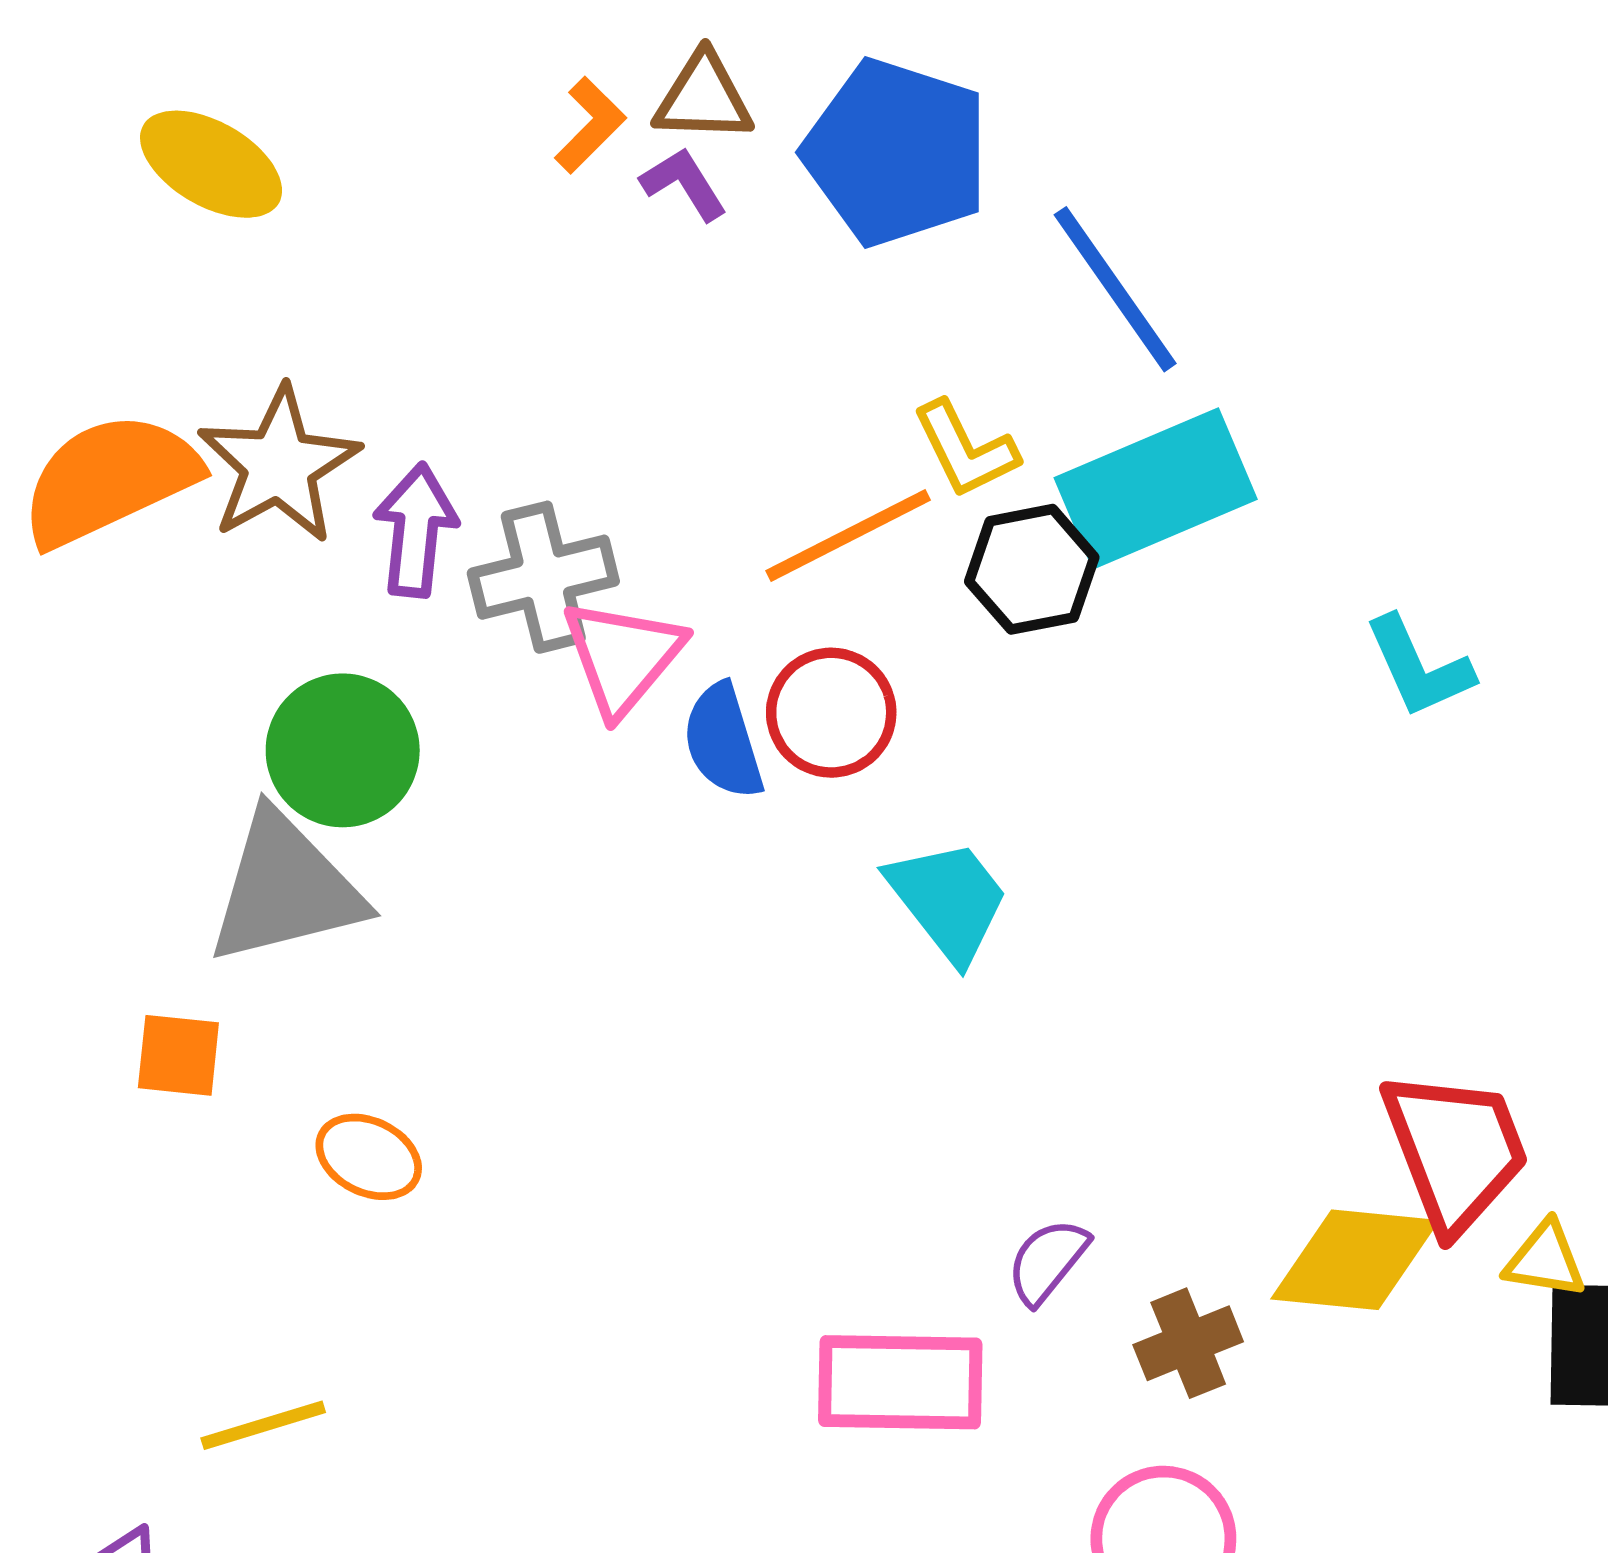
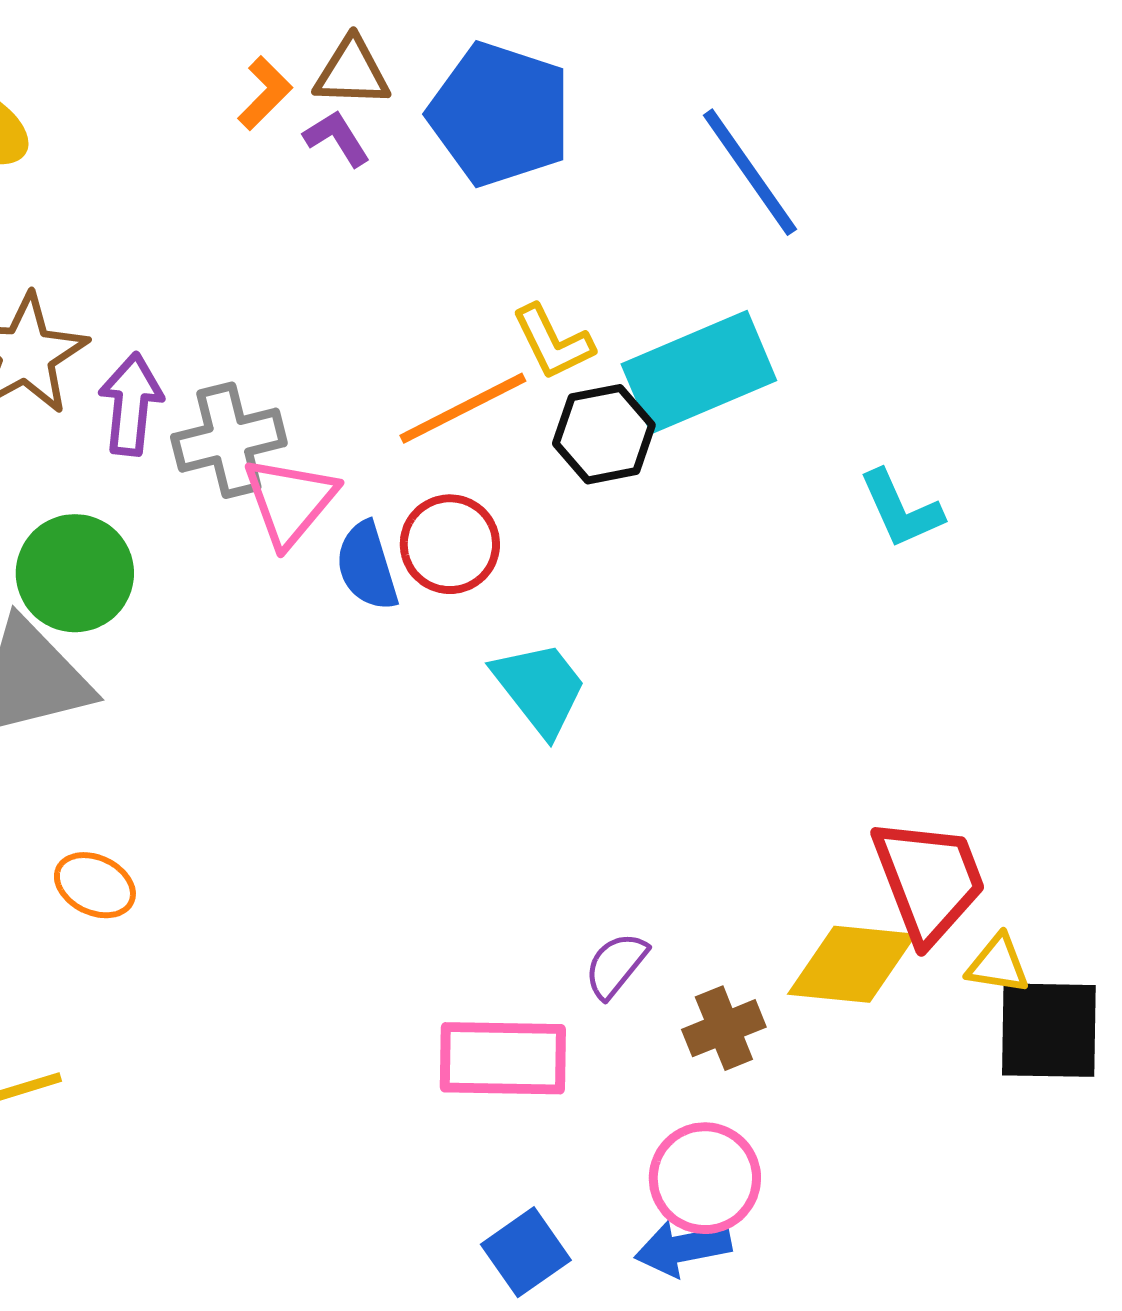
blue line: (1115, 289) -> (750, 172), moved

